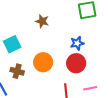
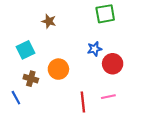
brown star: (42, 21) -> (49, 21), moved
red circle: (76, 63) -> (113, 64), moved

